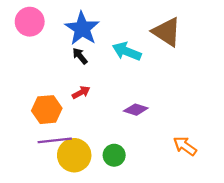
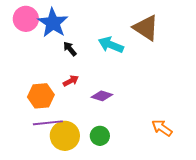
blue star: (82, 29) -> (53, 23), moved
purple diamond: (136, 110) -> (102, 96), moved

